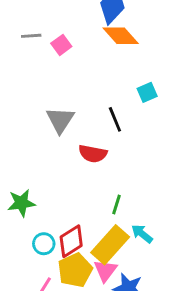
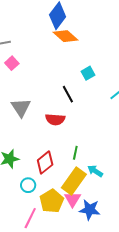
pink square: (61, 45) -> (12, 63), moved
gray triangle: (60, 120) -> (21, 108), moved
red diamond: (71, 241) -> (45, 163), moved

